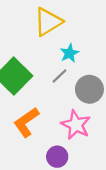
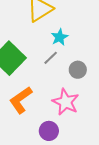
gray circle: (89, 89) -> (78, 70), size x0.7

